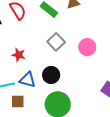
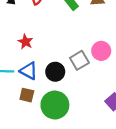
gray square: (56, 42) -> (79, 60), moved
brown square: (18, 101) -> (27, 95), moved

